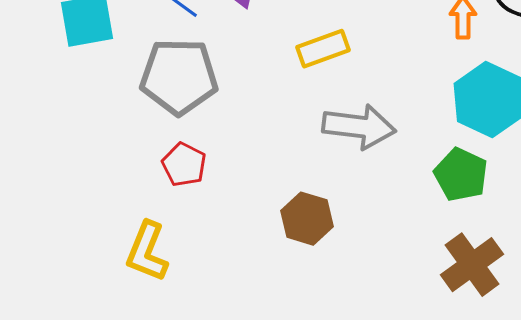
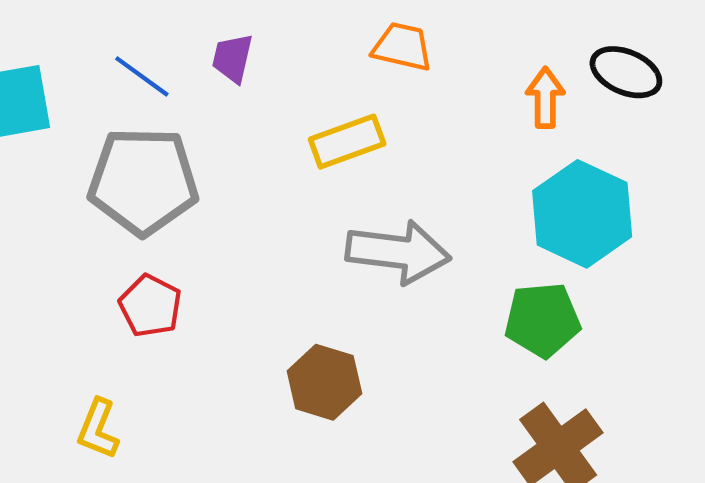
green pentagon: (461, 175) -> (542, 320), turned -30
yellow L-shape: (147, 252) -> (98, 429), size x0.7

